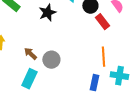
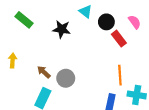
black star: (47, 13) -> (62, 29), turned 30

